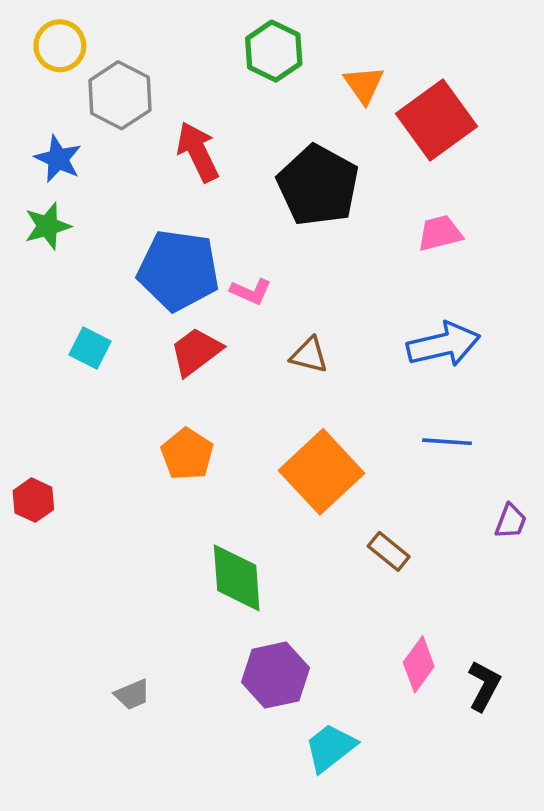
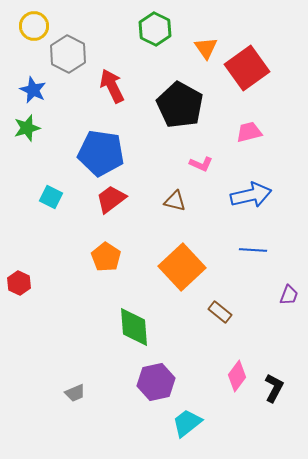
pink L-shape: (251, 291) -> (201, 164), moved

